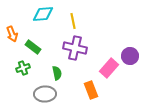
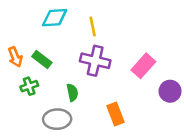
orange arrow: (12, 34) -> (15, 57), moved
purple circle: (130, 56) -> (170, 91), moved
pink rectangle: (109, 68) -> (143, 66), moved

